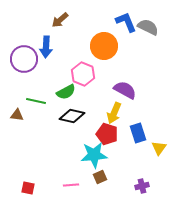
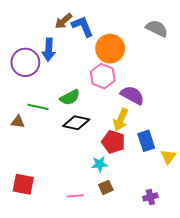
blue L-shape: (126, 22) -> (83, 26), moved
pink hexagon: (83, 74) -> (103, 76), moved
cyan star: (94, 155) -> (100, 164), size x0.6
red square: (28, 188) -> (23, 184), moved, size x1.5

